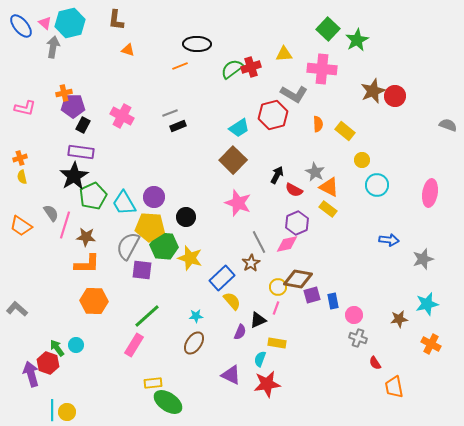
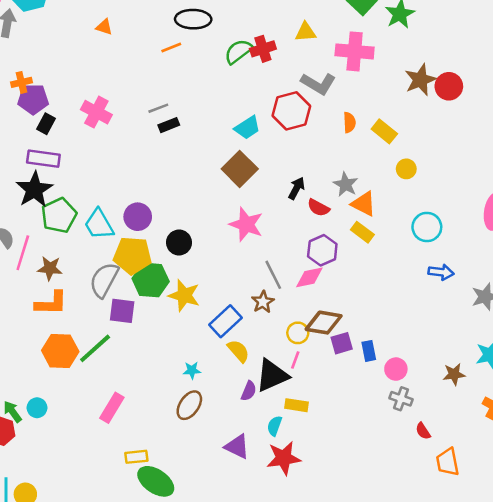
cyan circle: (377, 185) -> (427, 227), moved
green line: (147, 316) -> (95, 348), moved
black triangle: (258, 320) -> (272, 375), size x1.6

